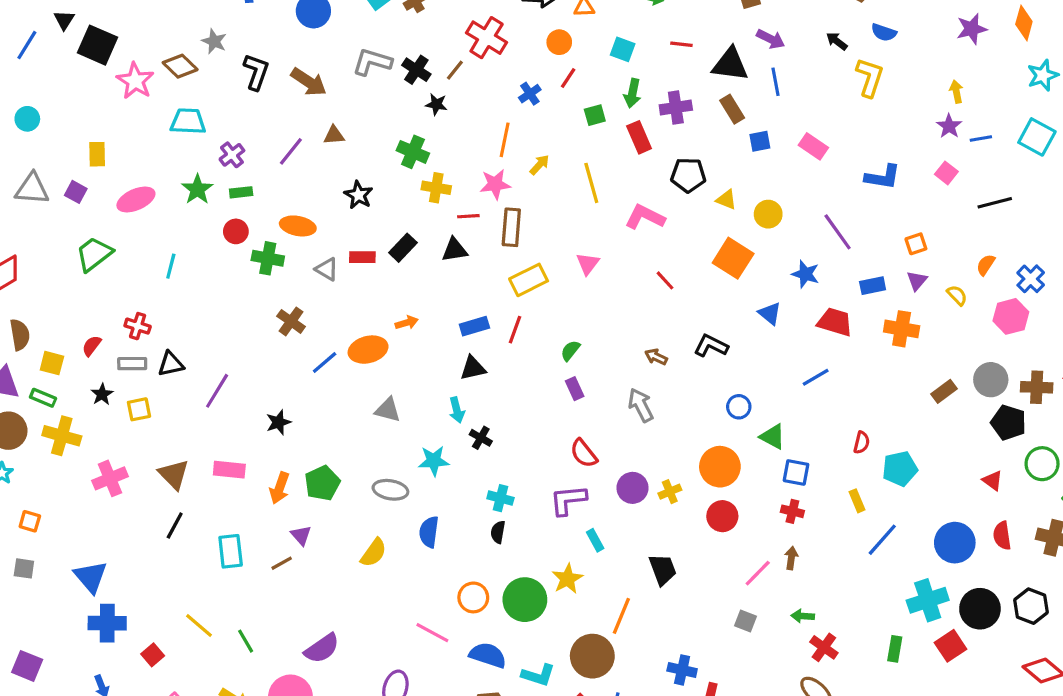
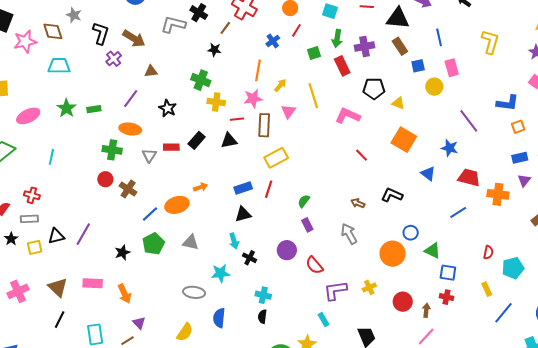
brown diamond: (180, 66) -> (53, 31), turned 30
black cross: (416, 70) -> (199, 13), moved
yellow L-shape: (870, 77) -> (490, 42), moved
pink star: (135, 81) -> (25, 42), turned 30
blue line: (776, 82) -> (439, 37), moved
pink rectangle: (813, 146) -> (452, 68), turned 42
purple line: (291, 151) -> (131, 99), moved
purple cross: (232, 155) -> (114, 59), moved
blue L-shape: (883, 177) -> (508, 103), moved
yellow circle: (768, 214) -> (434, 87), moved
red circle: (236, 231) -> (105, 179), moved
pink triangle: (588, 264) -> (288, 111), moved
gray triangle: (327, 269) -> (149, 155), turned 35
purple triangle: (917, 281) -> (524, 180), moved
blue rectangle: (873, 286) -> (520, 158), moved
orange cross: (902, 329) -> (498, 194), moved
black triangle: (171, 364) -> (56, 236), moved
orange circle: (720, 467) -> (393, 254), moved
green pentagon: (322, 483) -> (153, 244), moved
orange arrow: (280, 488) -> (124, 294), turned -42
purple circle: (632, 488) -> (287, 250), moved
purple L-shape: (568, 500) -> (335, 290), moved
brown arrow: (791, 558) -> (426, 310), moved

